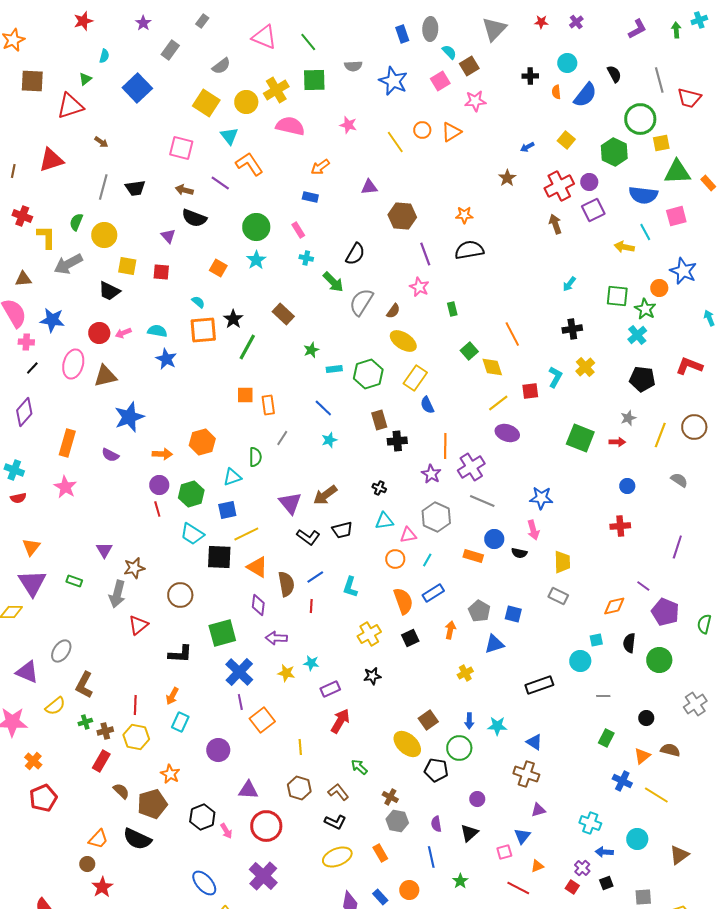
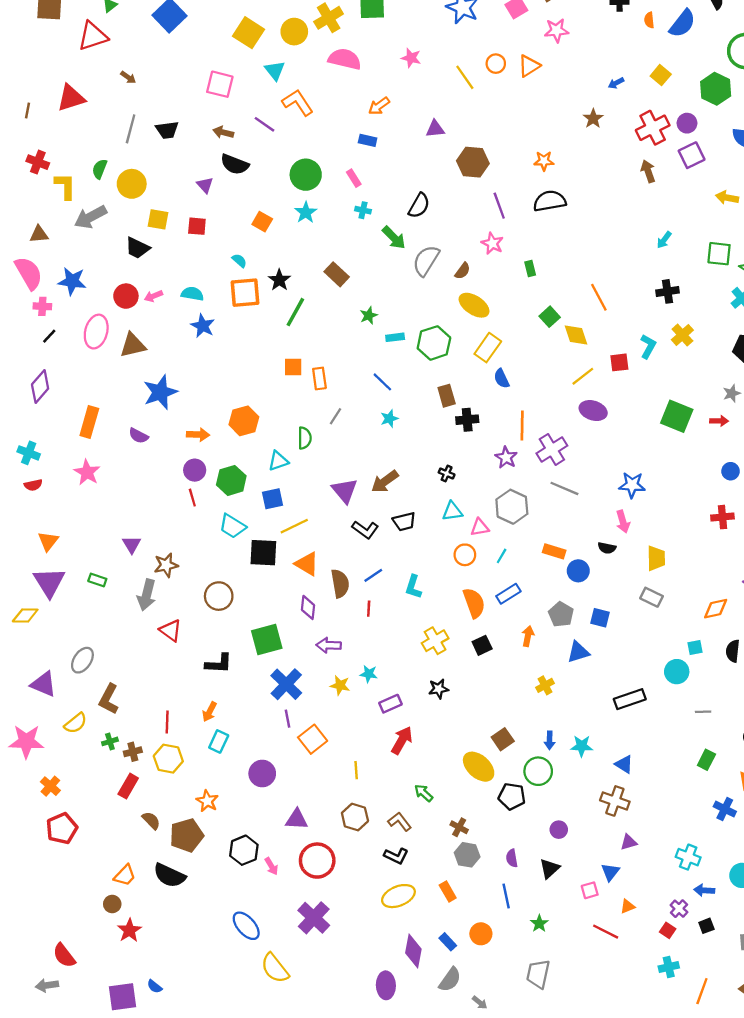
blue circle: (494, 539) -> (578, 571), moved
red triangle: (138, 625) -> (171, 630), turned -45

